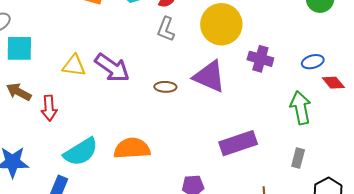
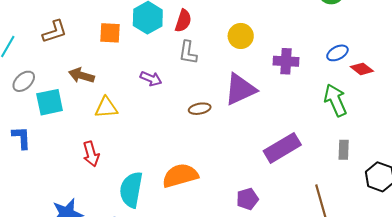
yellow circle: (221, 24) -> (241, 36), size x0.6
purple arrow: (112, 68) -> (151, 79), moved, size x0.6
purple triangle: (209, 76) -> (240, 89), turned -36
brown arrow: (19, 92) -> (81, 75), moved
cyan semicircle: (81, 152) -> (131, 190), turned 144

